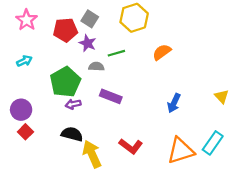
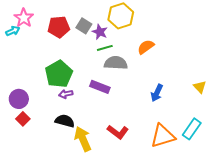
gray square: (90, 19) -> (84, 26), moved
purple star: (88, 43) -> (100, 32), moved
cyan arrow: (24, 61) -> (13, 31), moved
gray semicircle: (96, 66) -> (116, 63), moved, size x1.6

